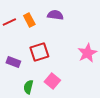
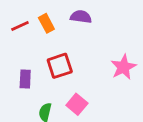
purple rectangle: (13, 62) -> (25, 79), turned 72

